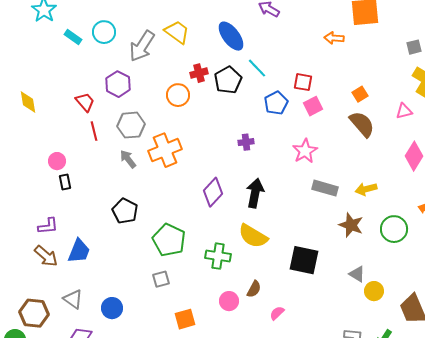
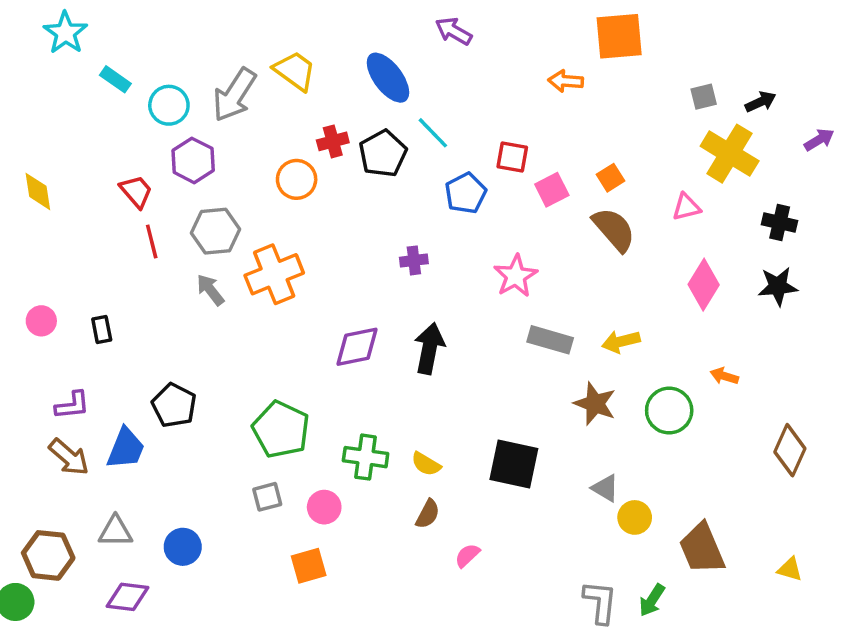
cyan circle: (104, 32) -> (169, 105), moved
pink square: (313, 106) -> (552, 190), moved
pink circle: (57, 161) -> (41, 321), moved
purple diamond: (213, 192) -> (357, 347), turned 36
black pentagon: (125, 211) -> (174, 405), moved
yellow semicircle: (253, 236) -> (426, 464), moved, size x0.6
gray triangle: (73, 299) -> (115, 531), turned -35
pink circle: (229, 301) -> (324, 507), moved

